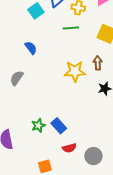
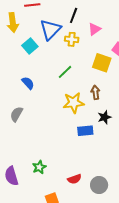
green line: (71, 28) -> (65, 72), moved, turned -35
green star: (38, 126) -> (39, 167), moved
blue rectangle: (59, 126) -> (85, 131), moved, turned -49

